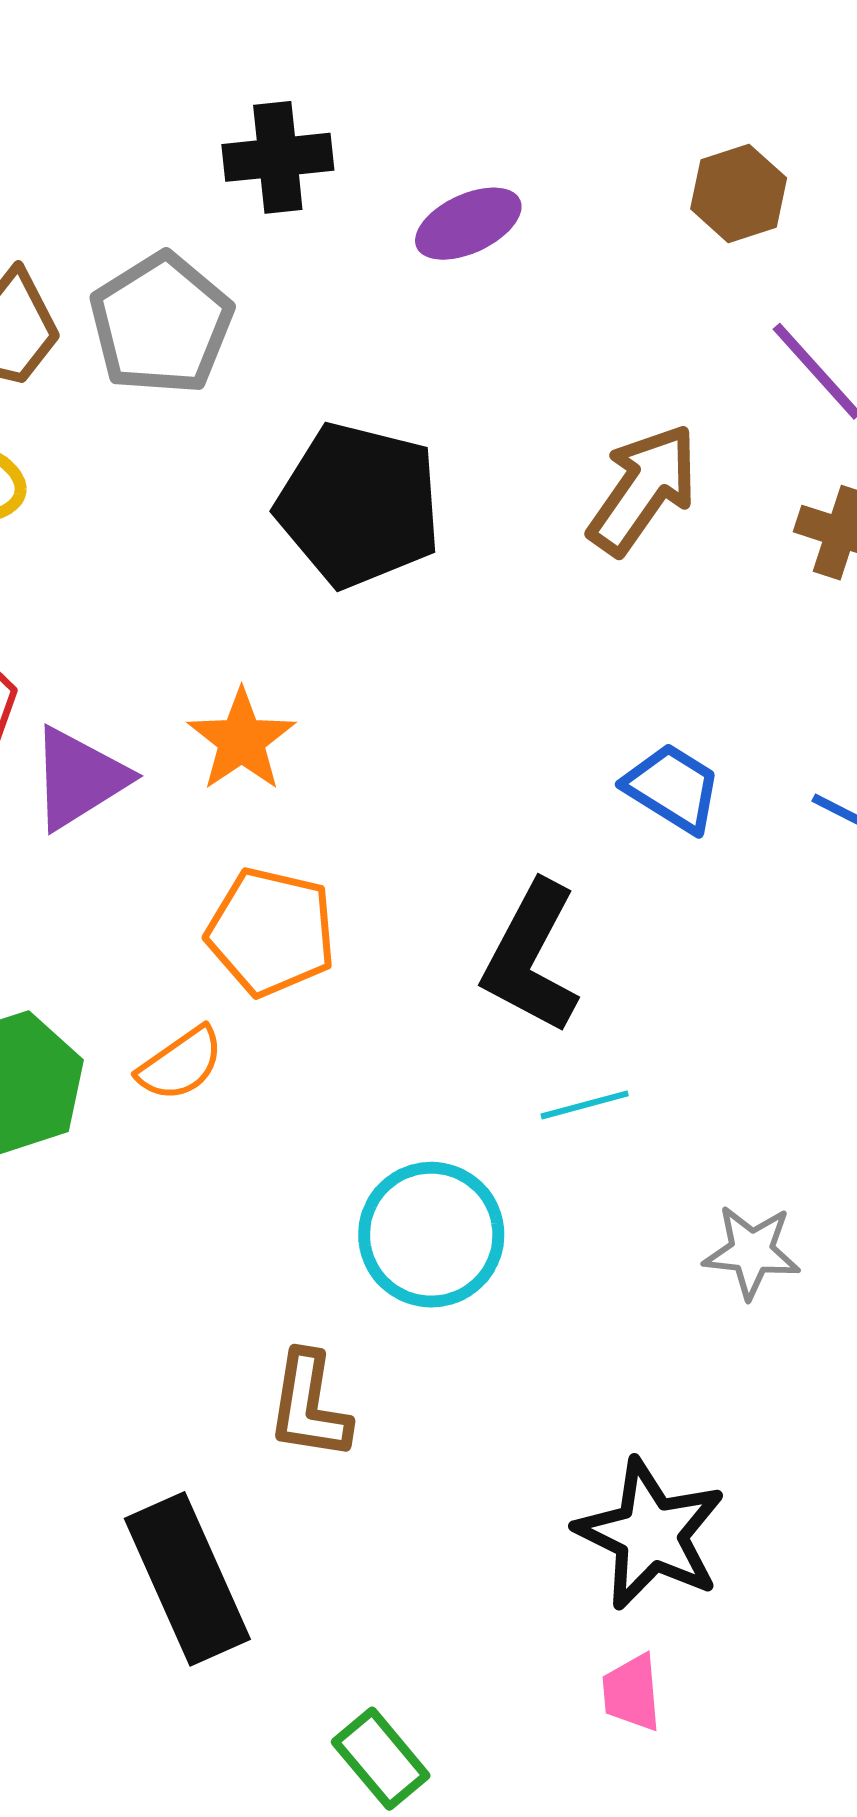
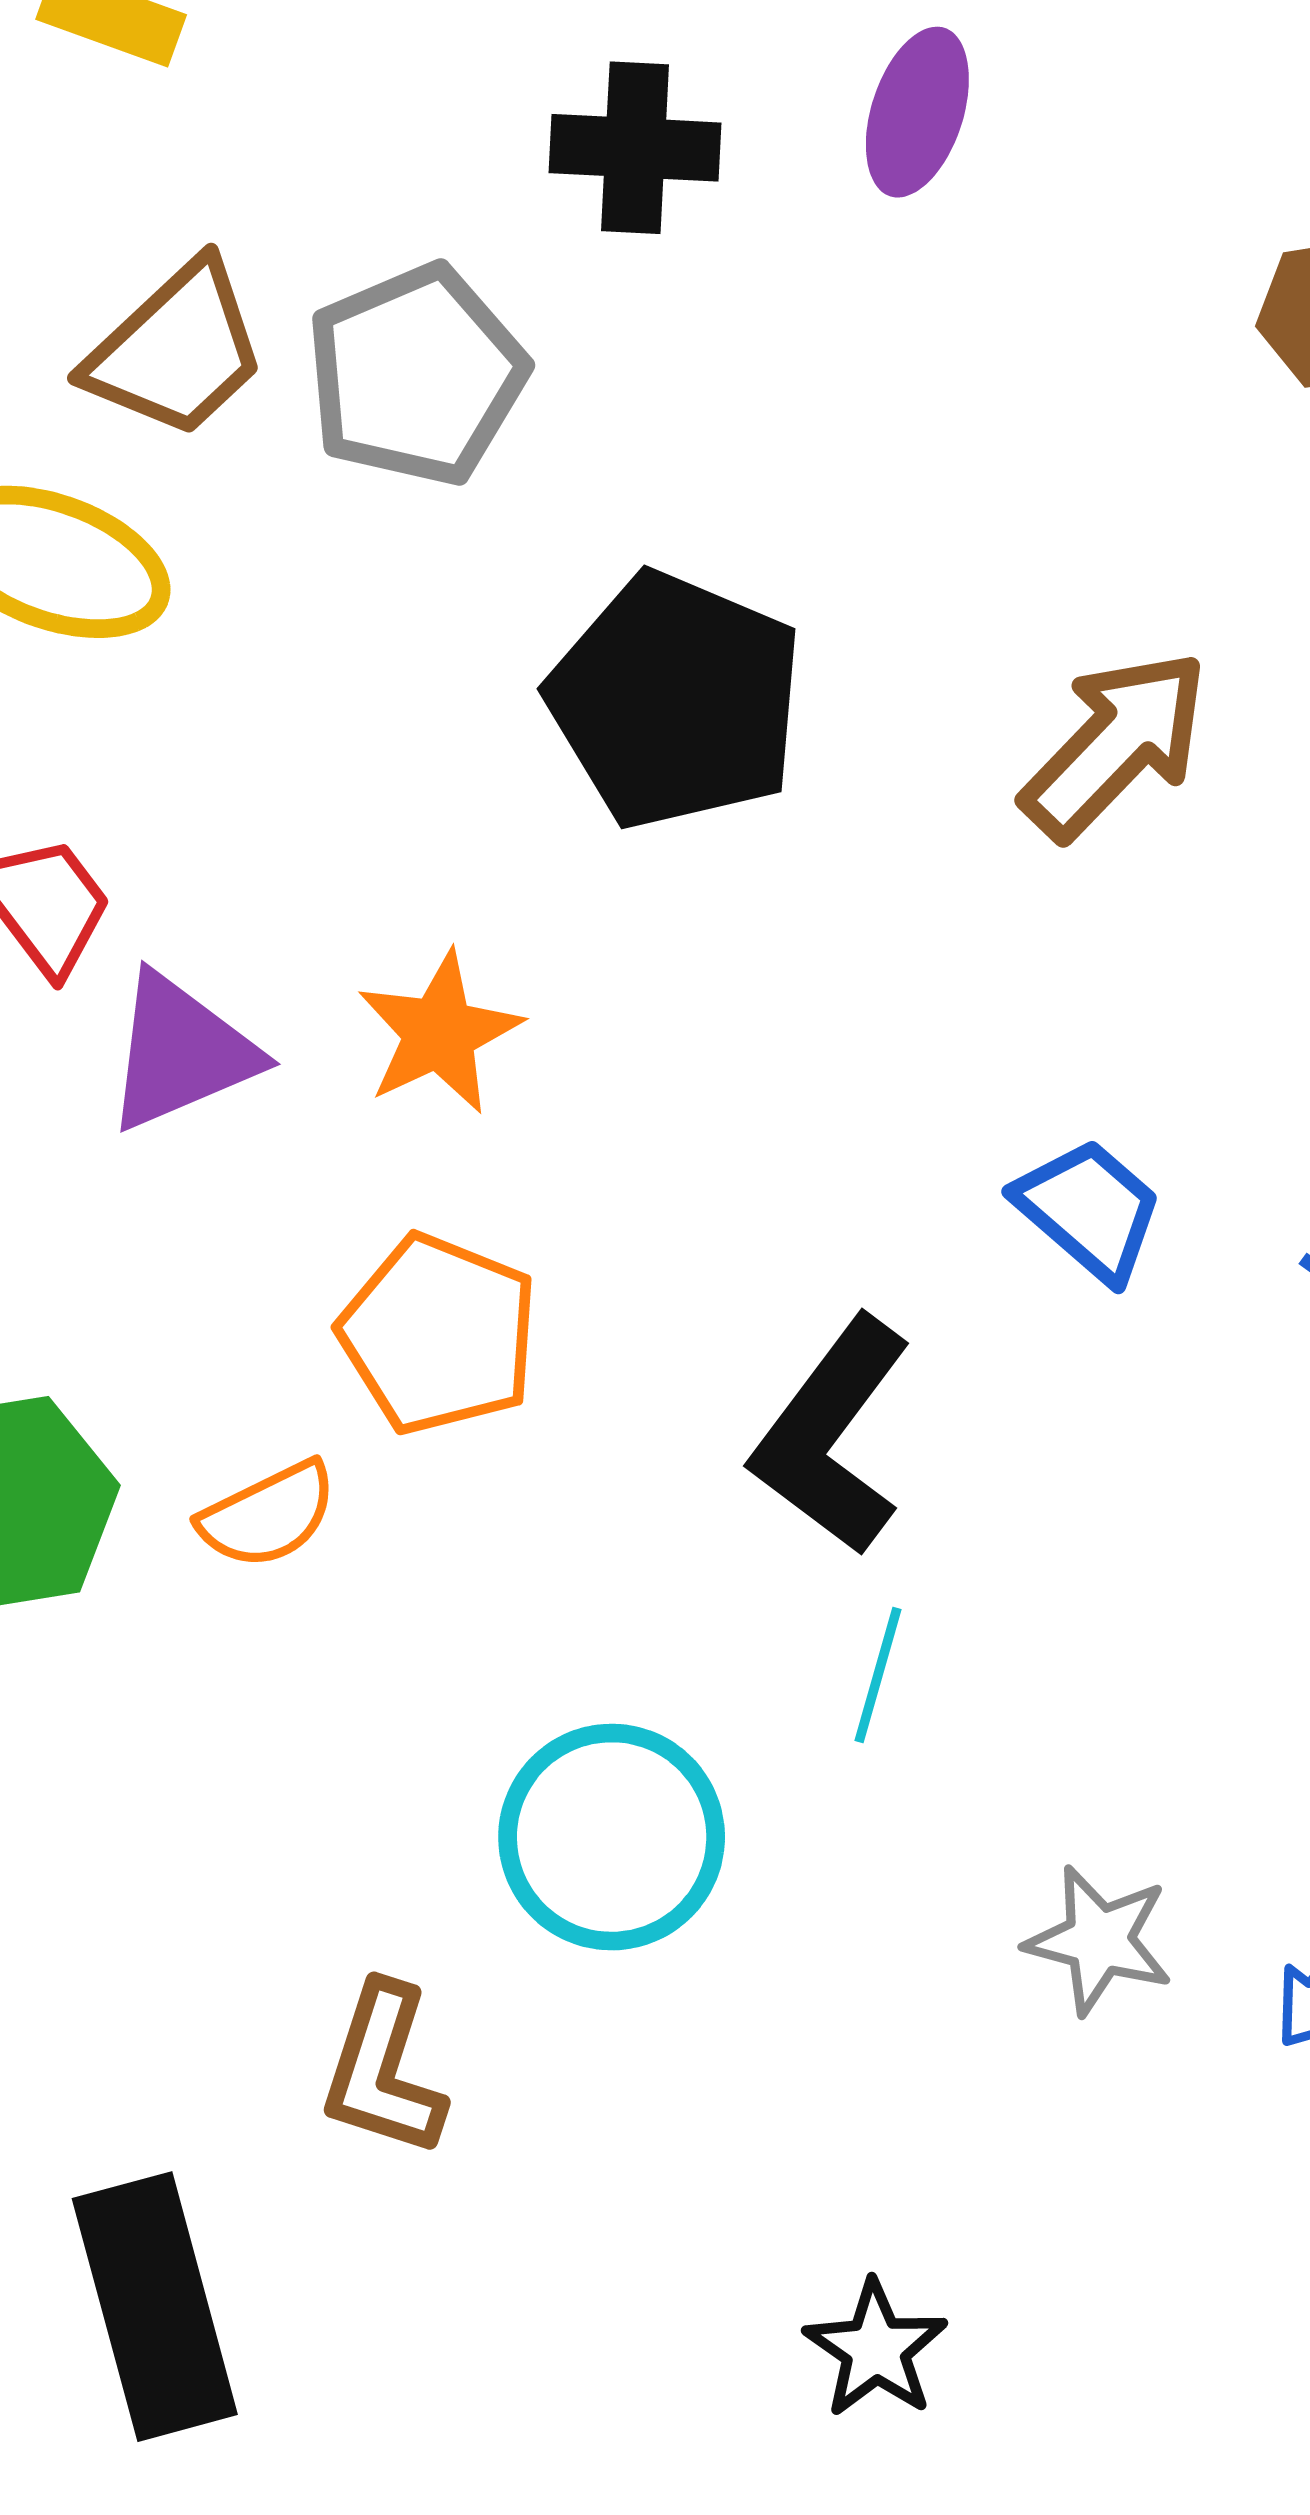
purple ellipse: (468, 224) -> (917, 112), moved, turned -56
cyan line: (585, 1105) -> (878, 1675), turned -68
black star: (650, 1534) -> (876, 2349), size x0.6

